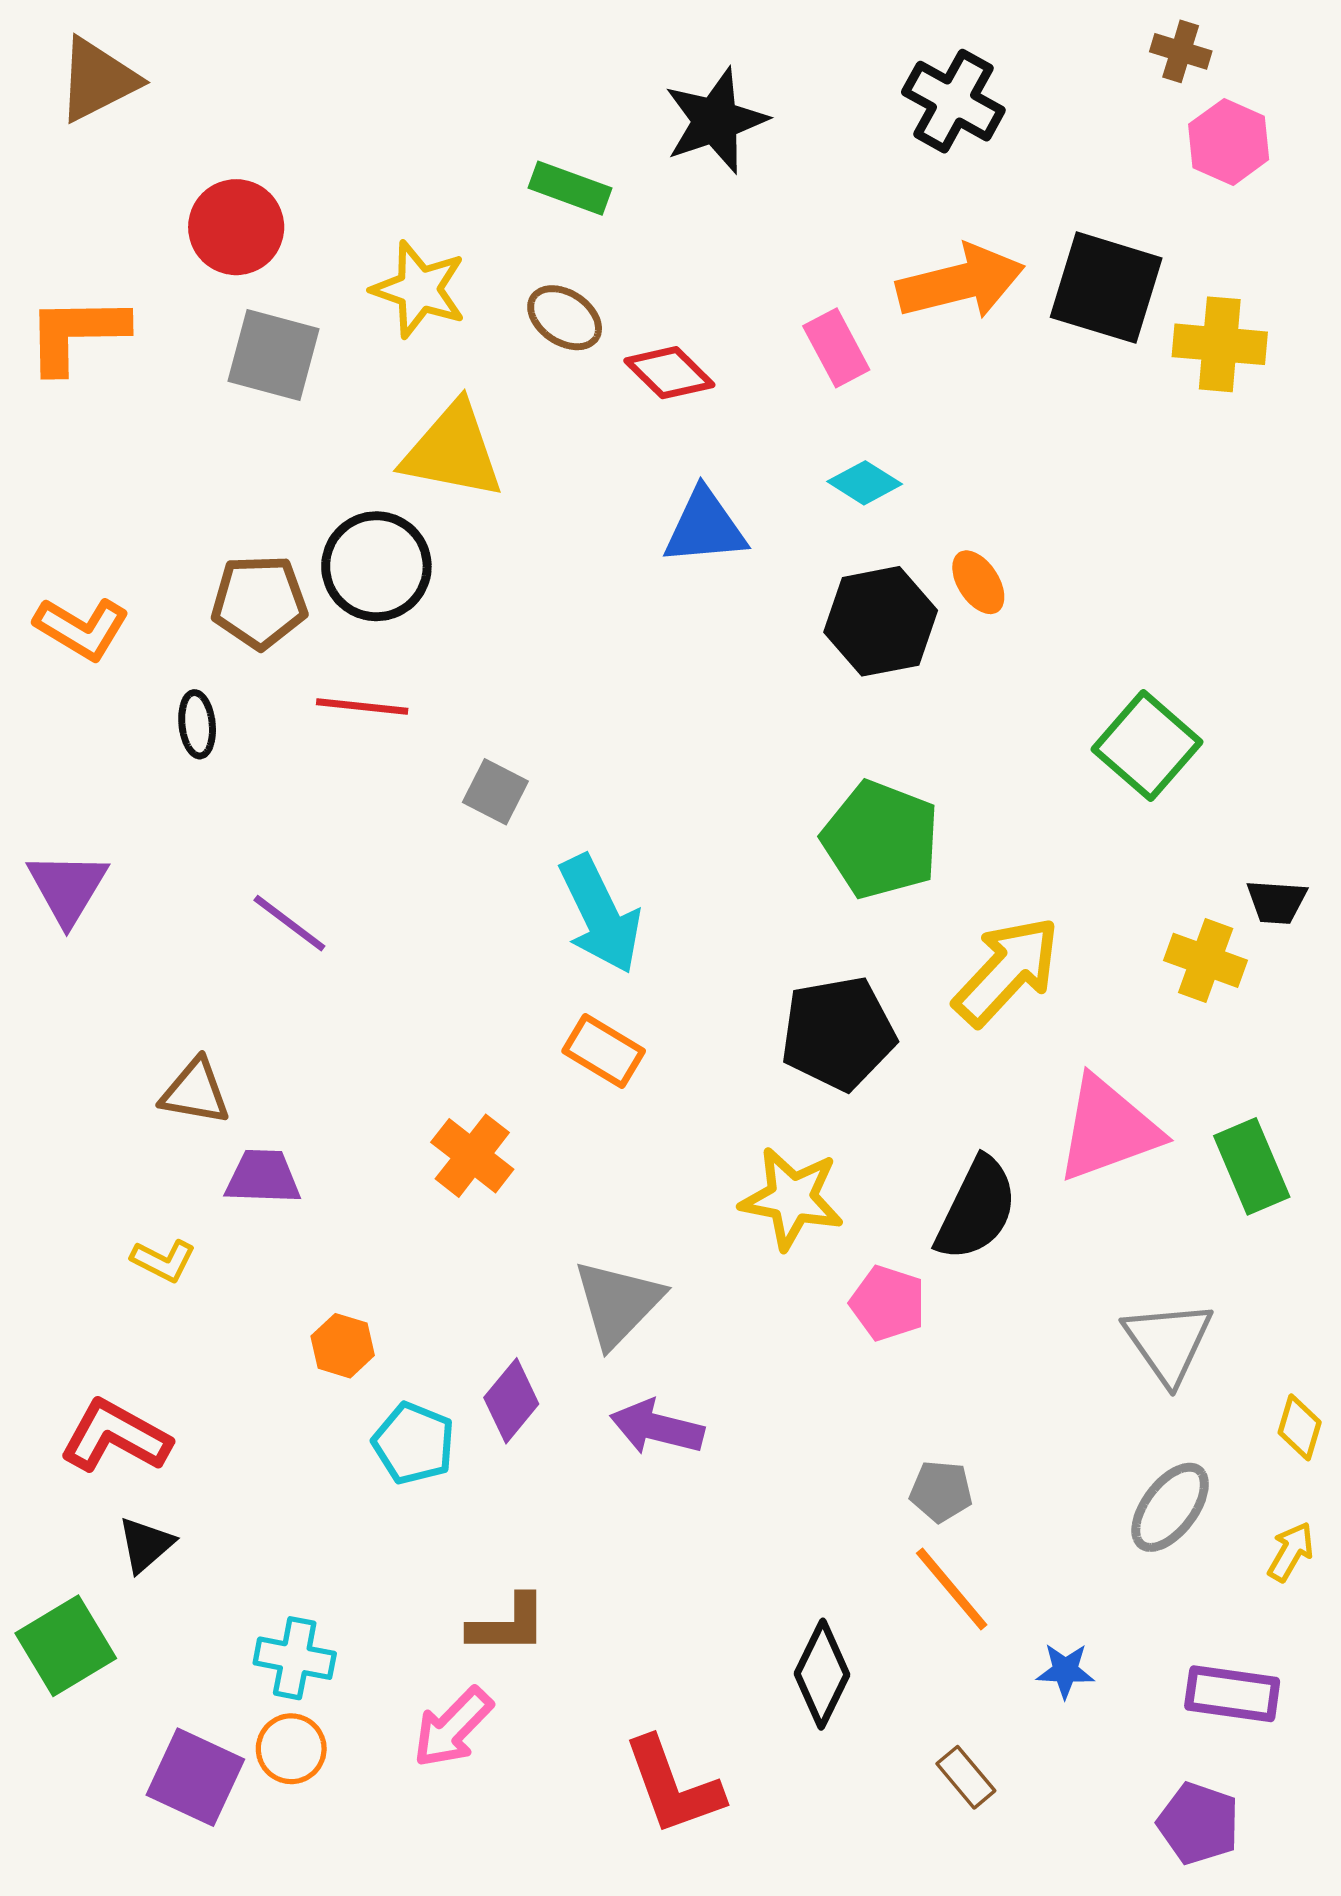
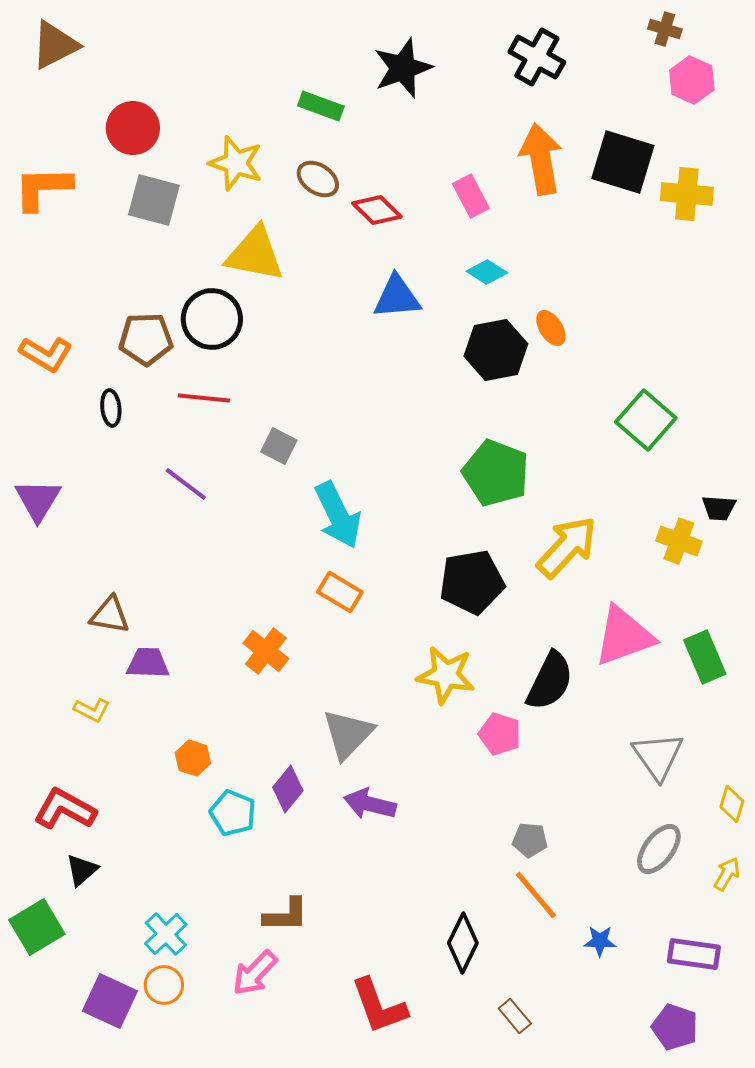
orange arrow: (961, 282) -> (541, 159), turned -86
purple line: (289, 923) -> (186, 484), moved
cyan cross: (295, 1658) -> (166, 934), turned 36
brown rectangle: (966, 1777) -> (515, 1016), moved

